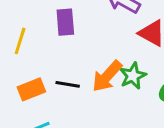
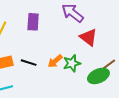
orange arrow: (107, 76) -> (55, 61), size x0.7

